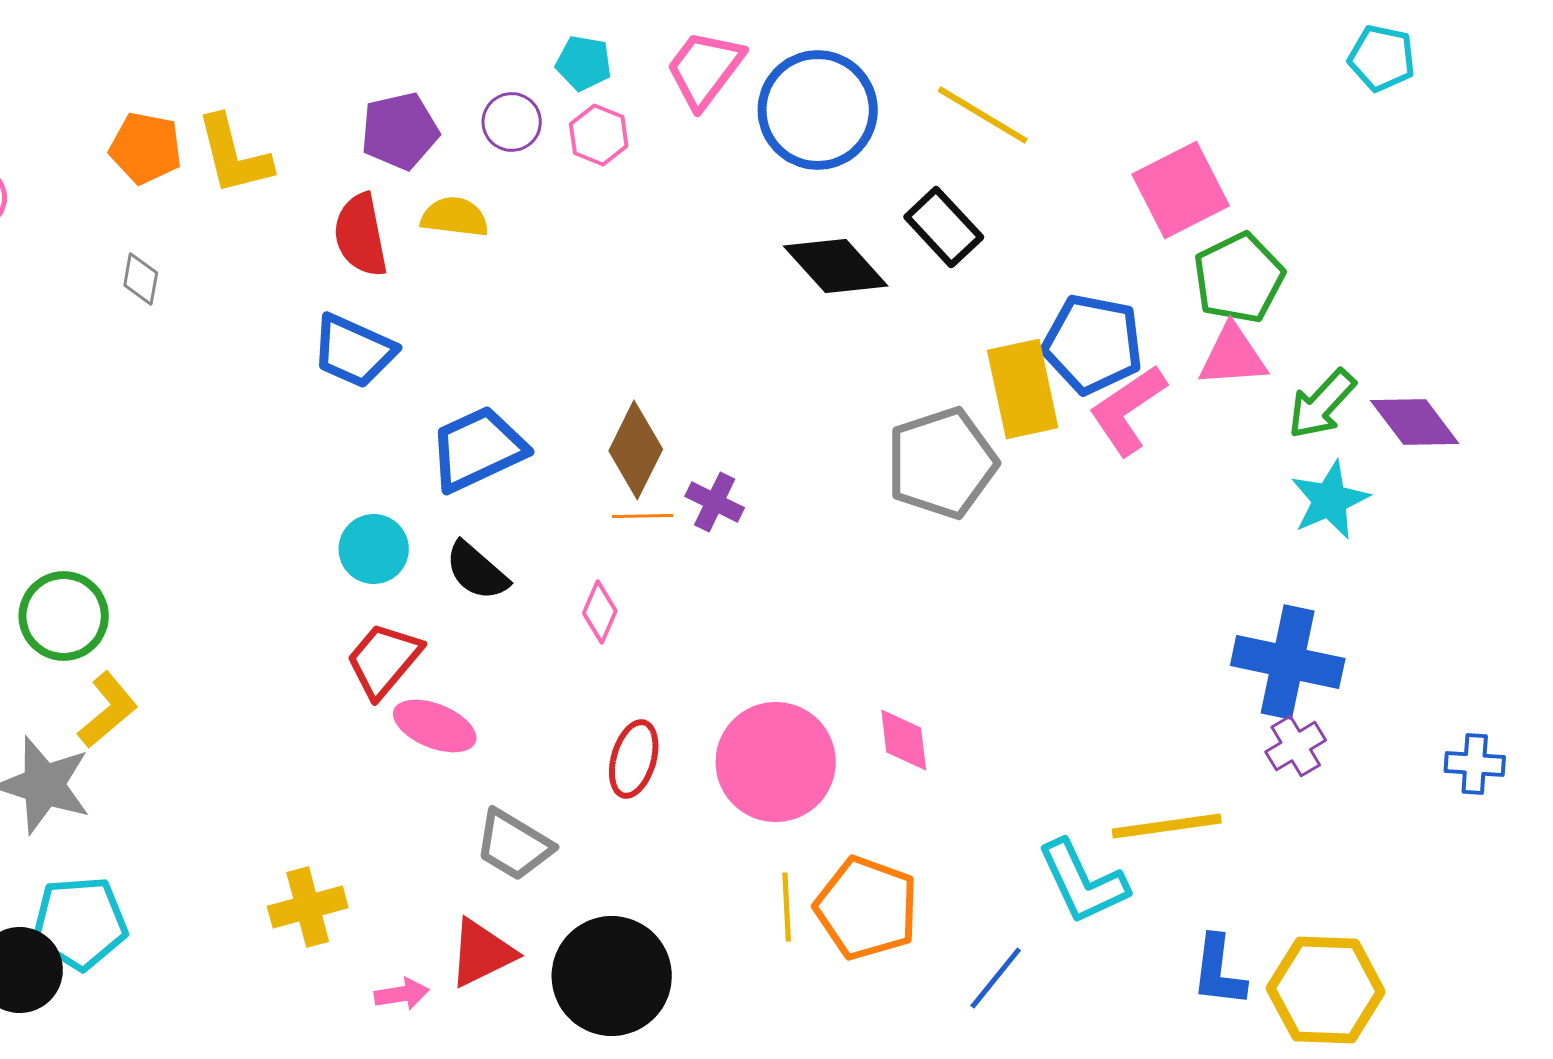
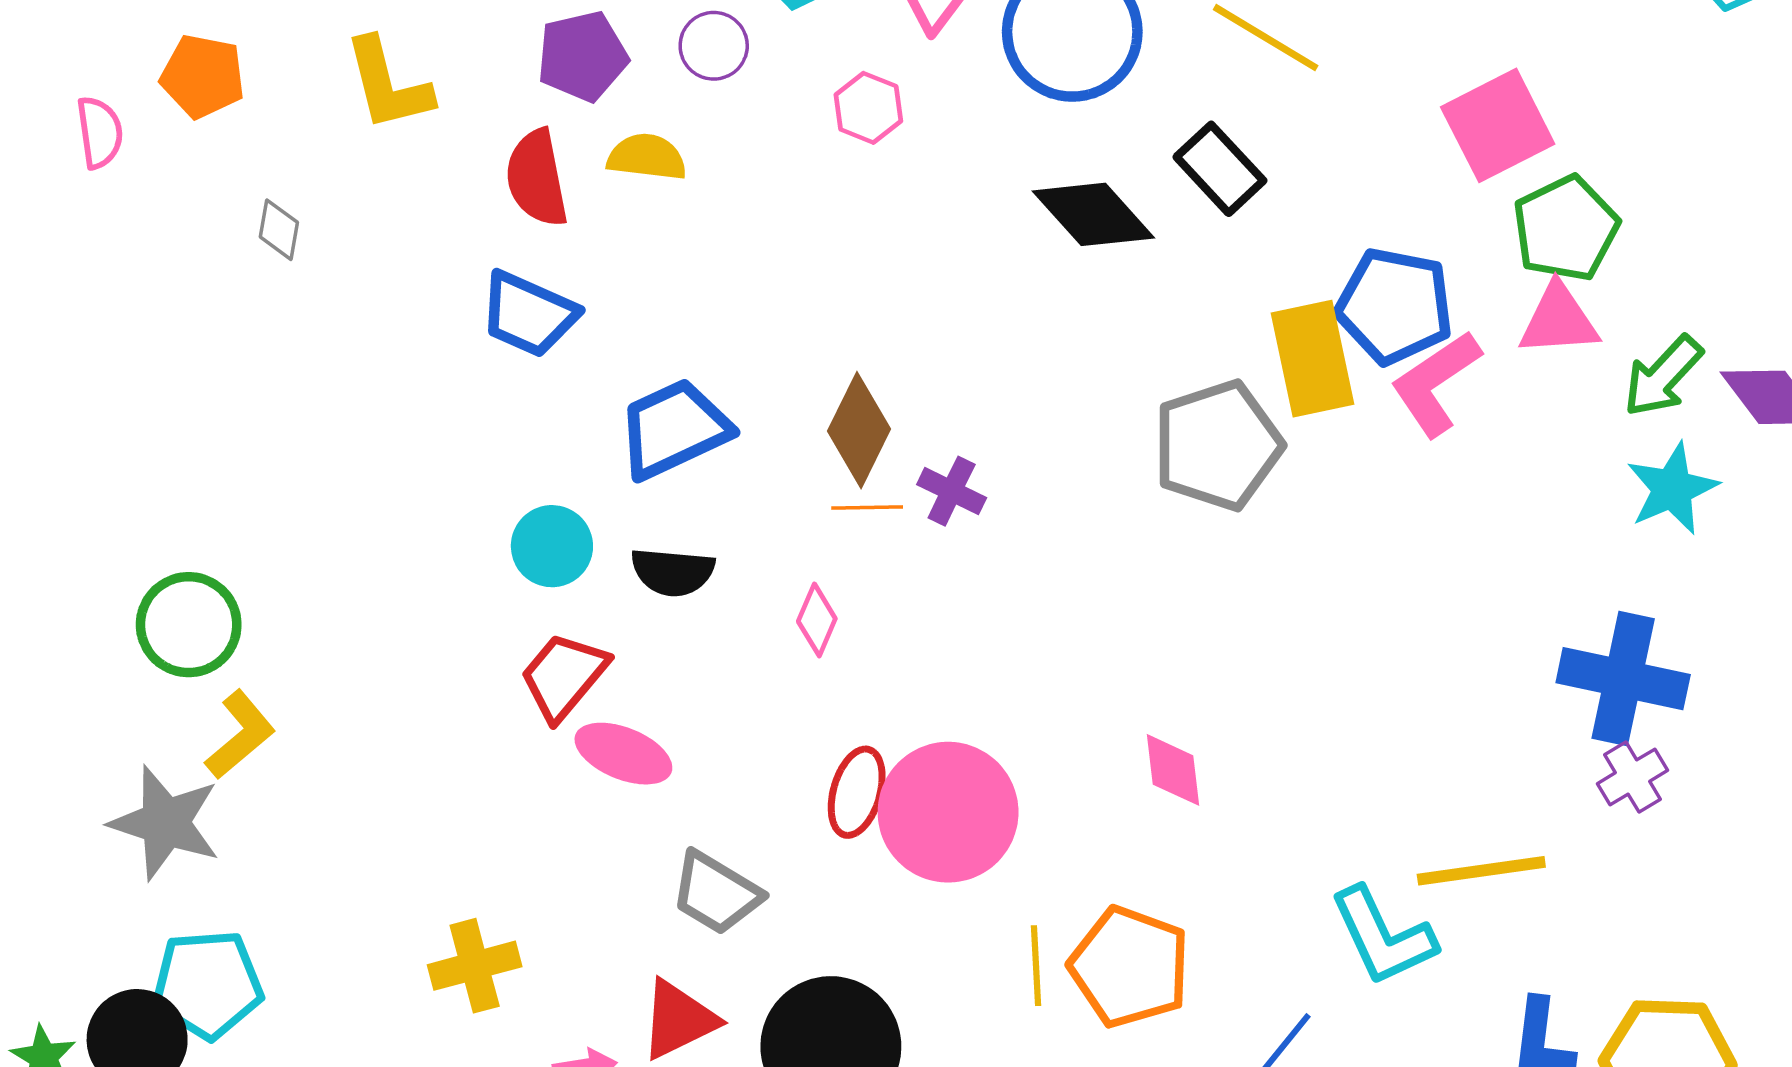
pink hexagon: (599, 135) -> (868, 108), moved
orange pentagon: (146, 148) -> (203, 76), moved
black semicircle: (477, 571) -> (673, 572), turned -36
pink circle: (776, 762) -> (948, 812), moved

